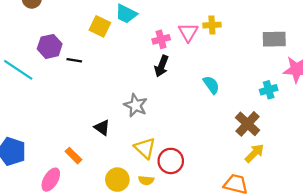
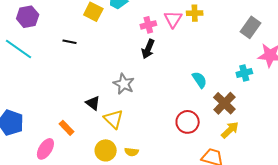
gray rectangle: (274, 39) -> (251, 27), turned -55
purple hexagon: (50, 46) -> (28, 17), moved
cyan semicircle: (211, 85) -> (199, 80), moved
yellow triangle: (145, 148) -> (113, 119), moved
red circle: (171, 161) -> (188, 122), moved

